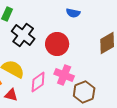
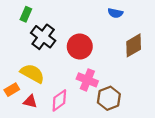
blue semicircle: (73, 13) -> (115, 13), moved
pink diamond: (38, 82) -> (59, 100), moved

